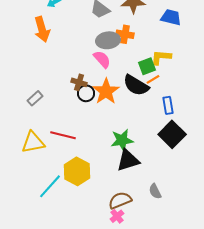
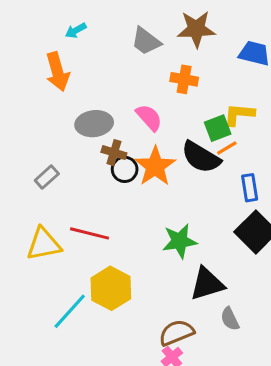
gray ellipse: (108, 40) -> (94, 124), moved
black triangle: (128, 160) -> (207, 284), moved

